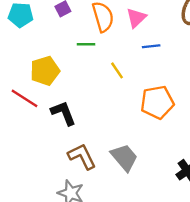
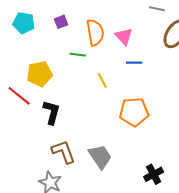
pink triangle: (136, 18) -> (124, 36), turned -36
black L-shape: (63, 113) -> (52, 112), turned 30

